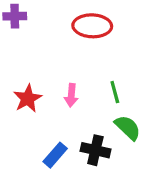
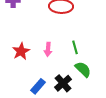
black cross: (95, 150) -> (63, 83), turned 36

